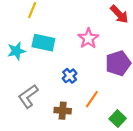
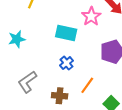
pink star: (88, 38) -> (91, 16), moved
cyan rectangle: (43, 43) -> (66, 33), moved

